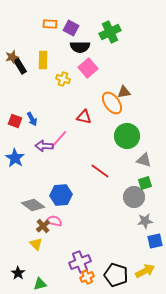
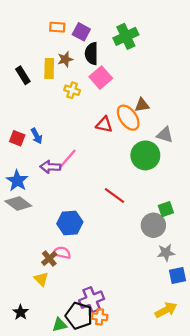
black semicircle: (80, 47) -> (92, 54), turned 90
brown star: (12, 57) -> (65, 59), moved
red triangle: (84, 117) -> (104, 125), moved
gray triangle: (144, 160) -> (165, 135), moved
gray diamond: (33, 205) -> (18, 203), moved
black pentagon: (116, 275) -> (79, 316), moved
orange cross: (87, 277) -> (100, 317), turned 32
green triangle: (40, 284) -> (60, 325), moved

